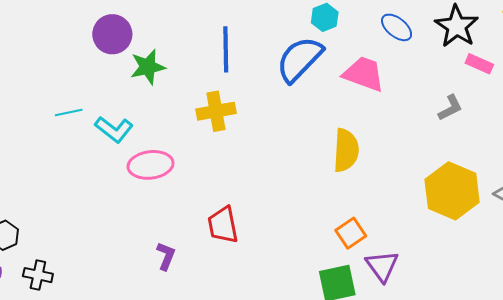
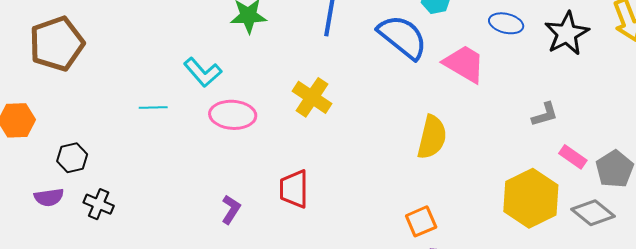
blue ellipse: (397, 27) -> (506, 23), turned -36
blue semicircle: (300, 59) -> (403, 37), turned 74
pink rectangle: (479, 64) -> (573, 157), moved
yellow cross: (216, 111) -> (312, 97), moved, turned 33
cyan line: (69, 112) -> (153, 108), moved

